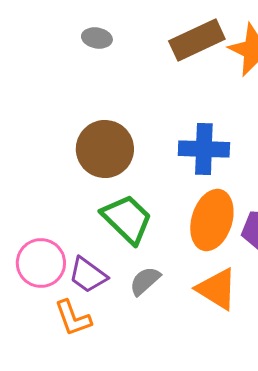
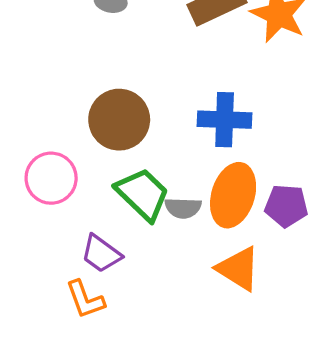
pink circle: (41, 263) -> (51, 178), moved
gray semicircle: (145, 281) -> (183, 208), moved, turned -136

